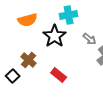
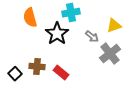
orange semicircle: (28, 20) -> (30, 18), turned 90
brown cross: (29, 60) -> (37, 67), moved, turned -35

